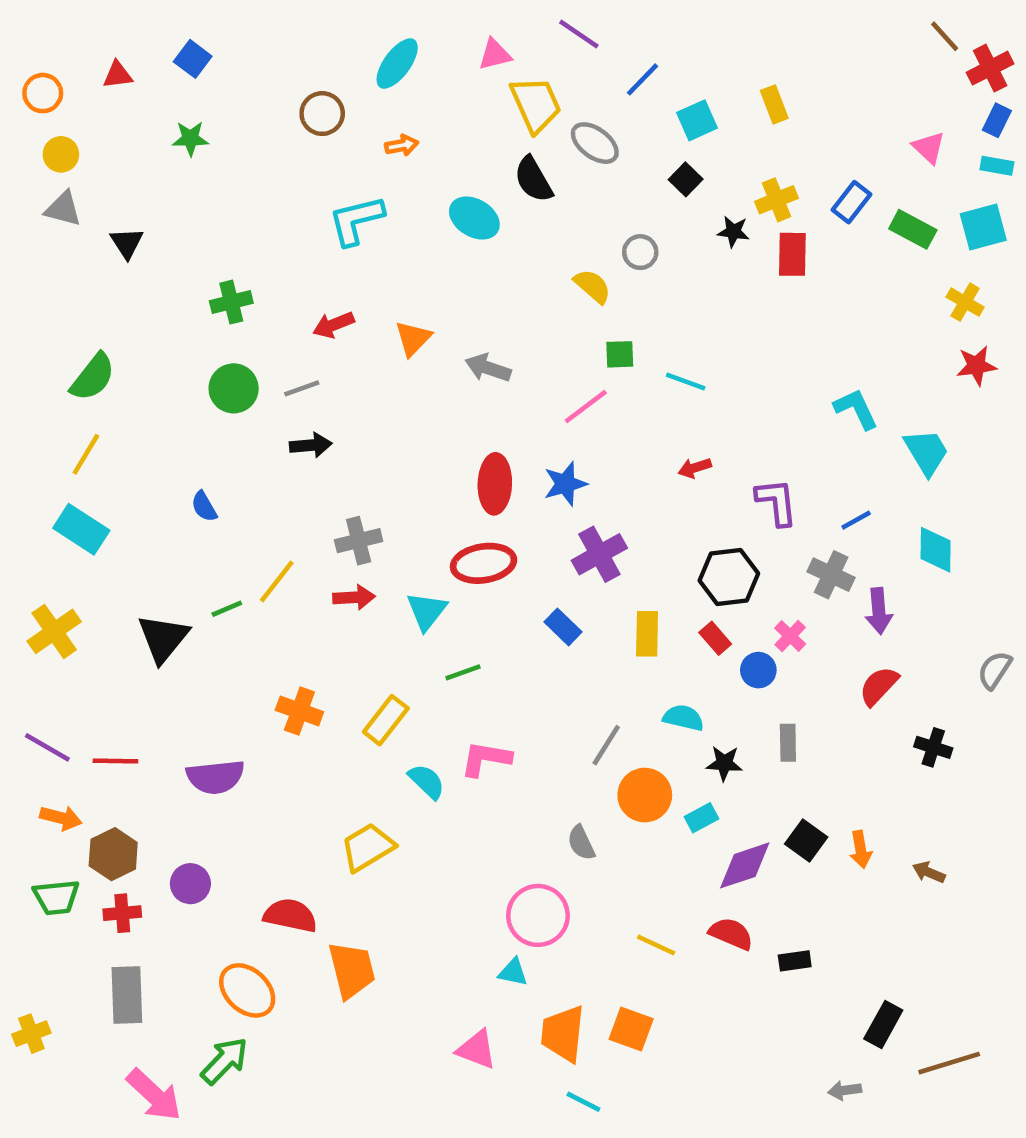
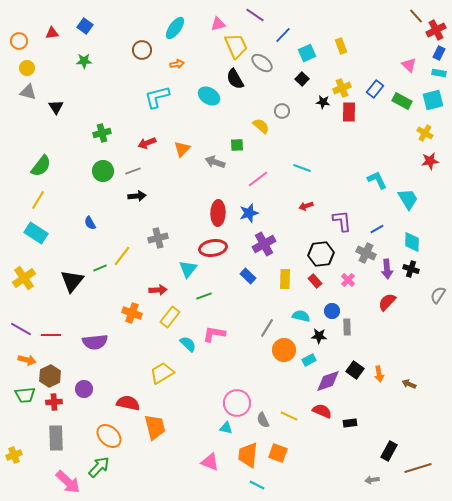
green square: (620, 354) -> (237, 145), moved
red arrow: (354, 597) -> (158, 290), moved
blue circle: (758, 670) -> (332, 311), moved
black cross: (933, 747) -> (411, 269), moved
gray semicircle: (581, 843) -> (263, 420), moved

